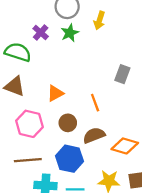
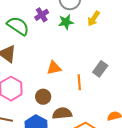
orange triangle: (55, 93) -> (54, 68), moved
orange line: (95, 103) -> (79, 82), moved

